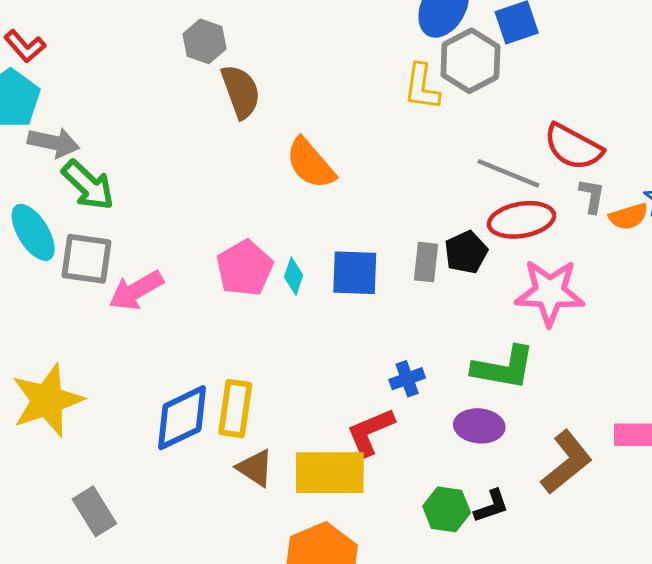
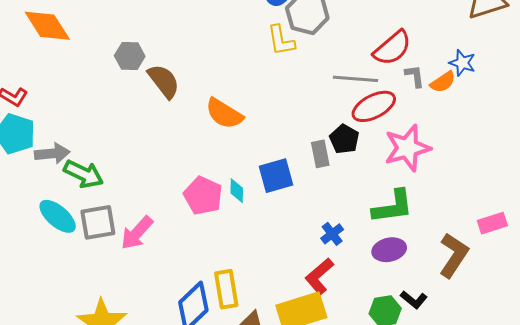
red semicircle: (573, 147) -> (392, 48), turned -51
black L-shape: (491, 506) -> (414, 300), turned 76

